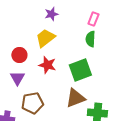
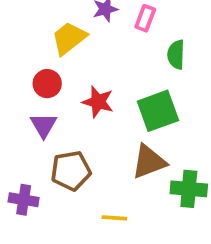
pink rectangle: (93, 19) -> (145, 18), moved
yellow trapezoid: (45, 38) -> (69, 38), moved

